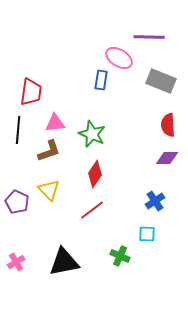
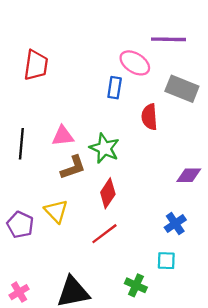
red trapezoid: (31, 92) -> (36, 65), moved
red semicircle: (168, 125) -> (149, 117), moved
brown L-shape: (49, 151) -> (73, 167), moved

